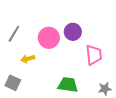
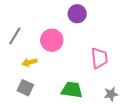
purple circle: (73, 32) -> (77, 14), moved
gray square: (13, 83) -> (25, 88), moved

